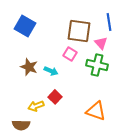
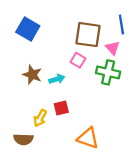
cyan arrow: (51, 71) -> (57, 79), turned -40
red square: (55, 97) -> (61, 108), turned 32
yellow arrow: (36, 106) -> (40, 118), turned -42
orange triangle: (96, 111) -> (88, 138), moved

